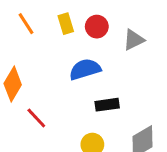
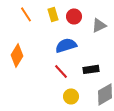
black rectangle: (107, 105) -> (91, 69), moved
red line: (36, 118) -> (61, 71), moved

